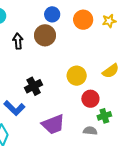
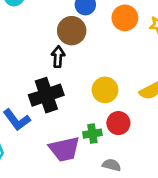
black arrow: (18, 41) -> (58, 57), moved
black cross: (34, 86) -> (46, 95), size x1.4
green cross: (104, 116) -> (92, 134), moved

